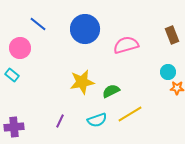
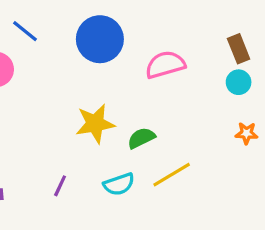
cyan circle: (168, 72) -> (239, 82), moved

